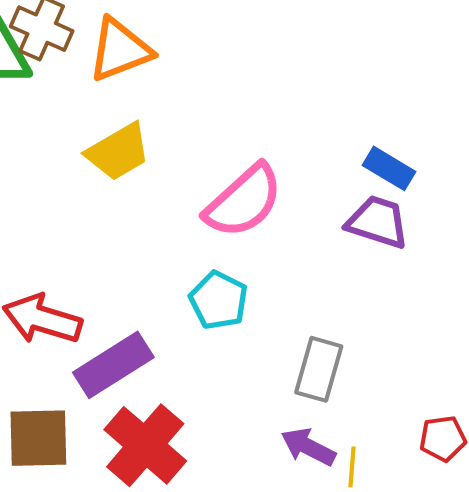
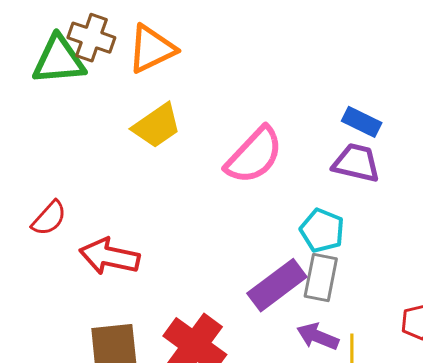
cyan pentagon: (219, 300) -> (322, 230), moved
purple rectangle: (113, 365) -> (277, 285), moved

